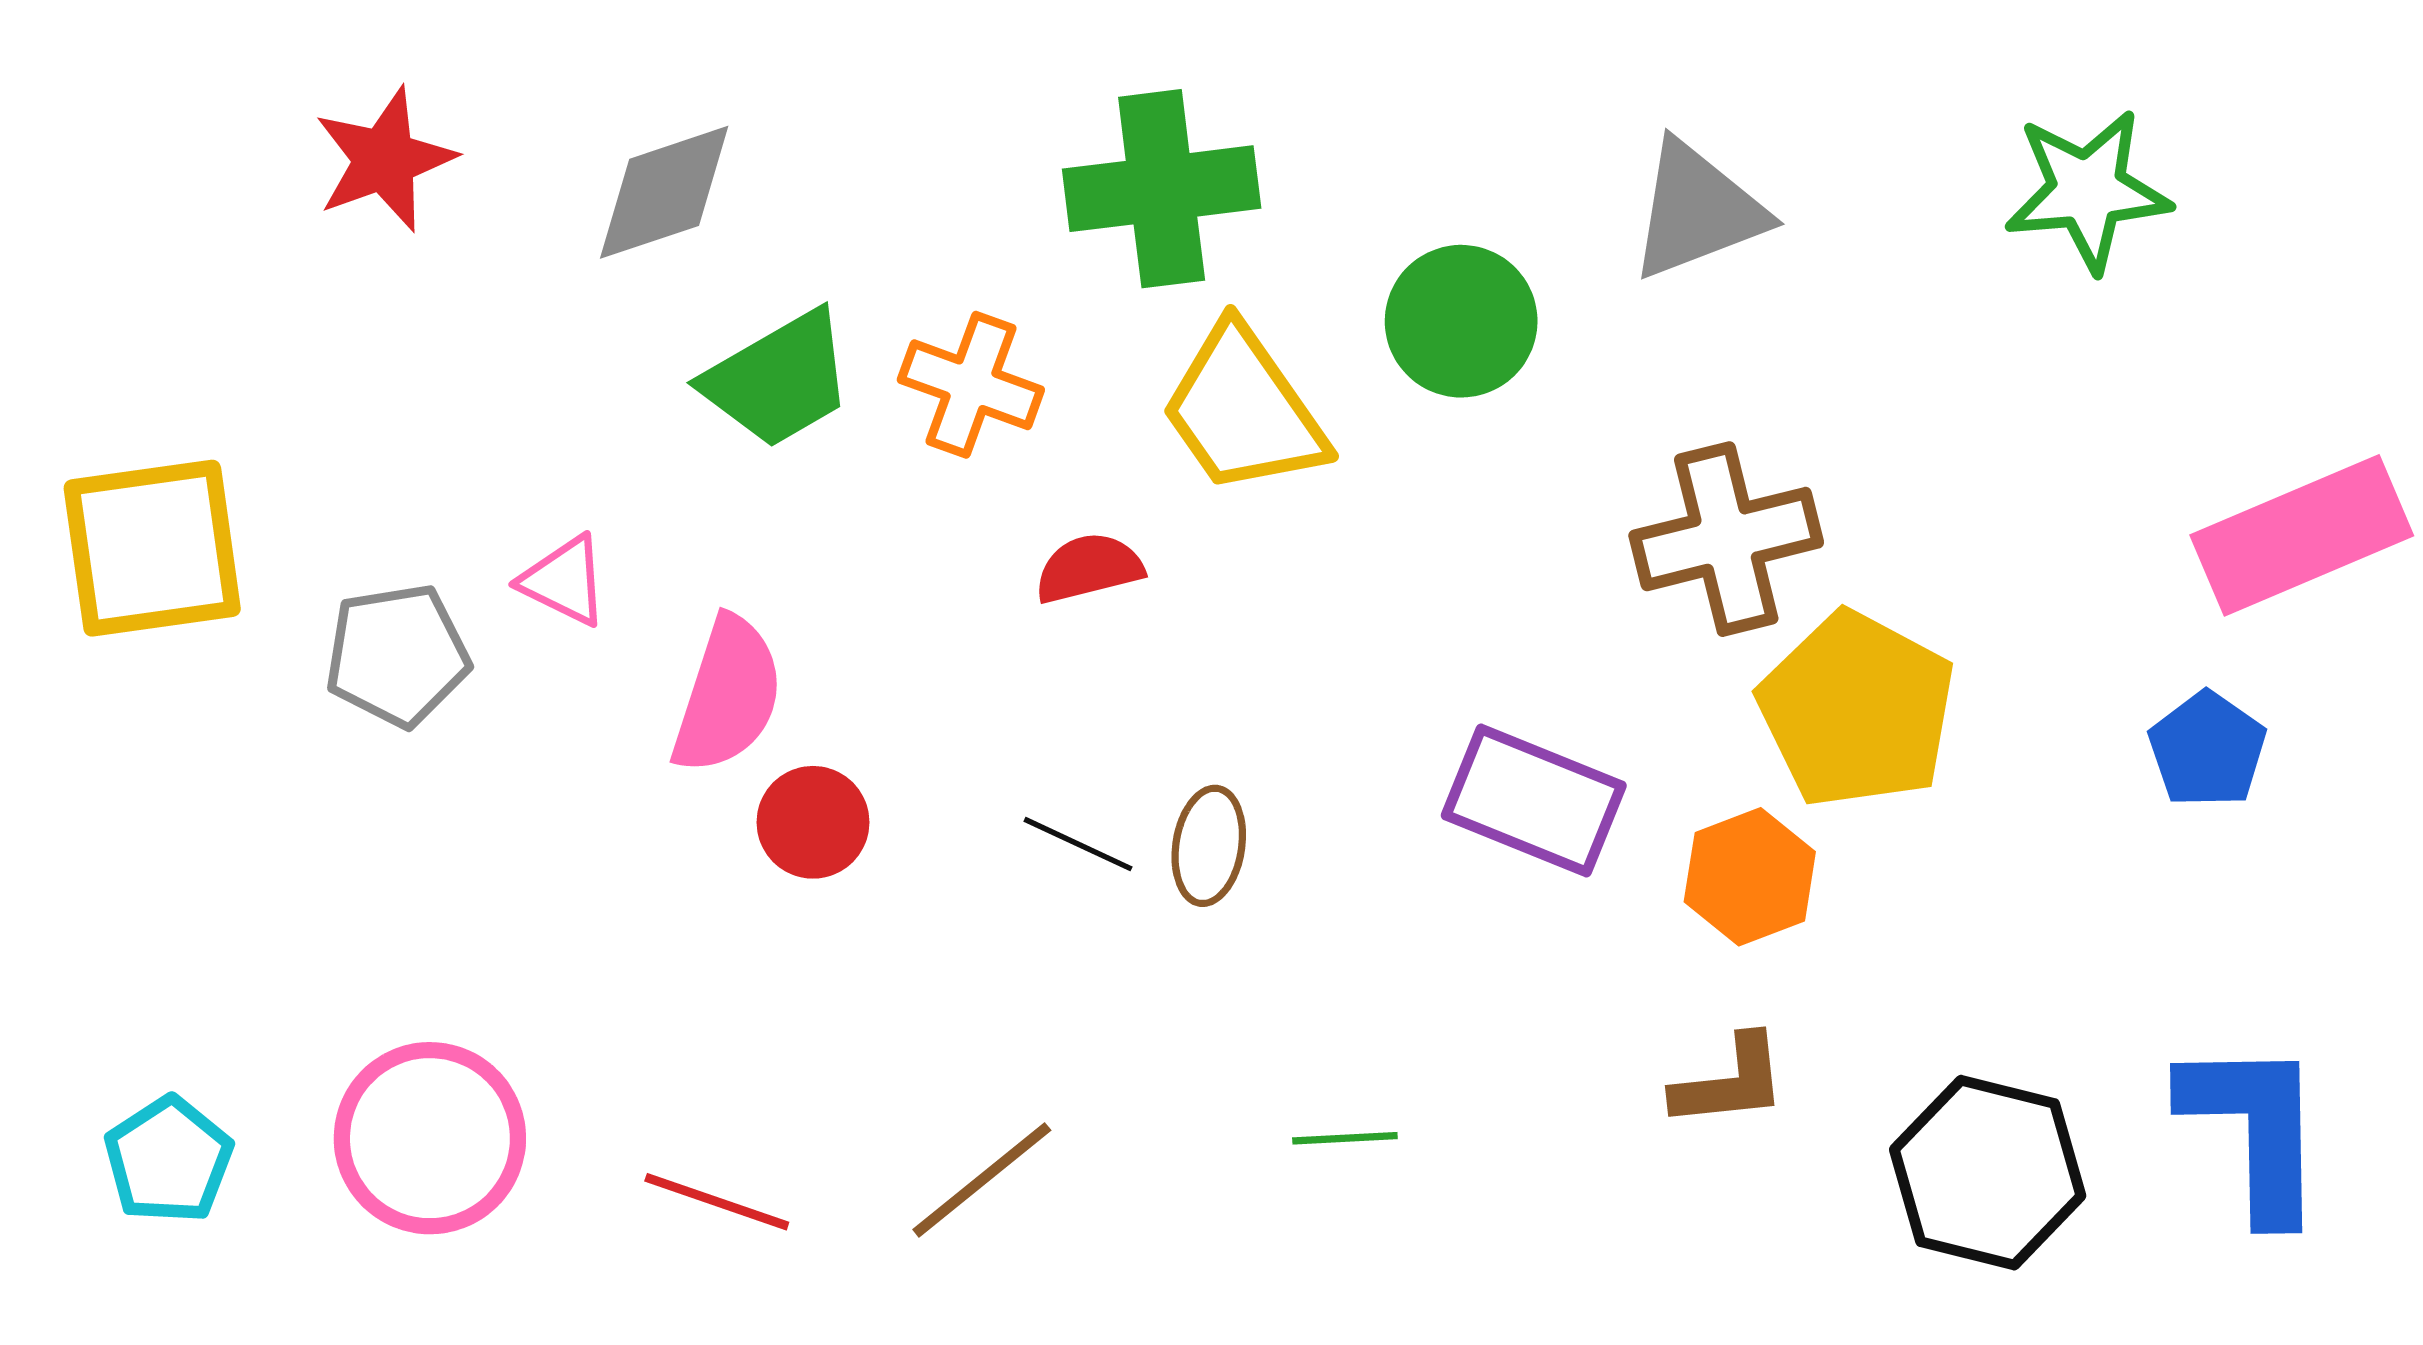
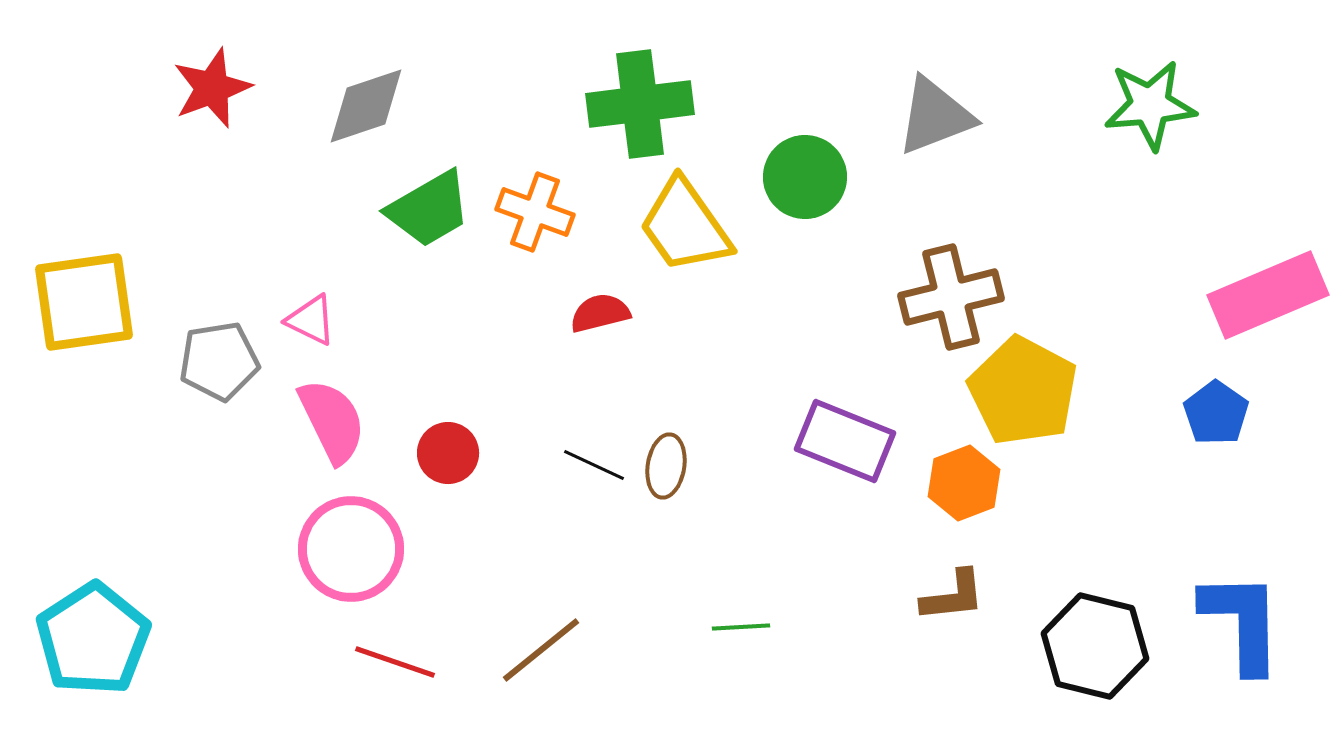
pink semicircle: (728, 695) -> (332, 421), moved, turned -44
pink circle: (430, 1138) -> (351, 549), moved
cyan pentagon: (168, 1160) -> (93, 639), size x1.6

